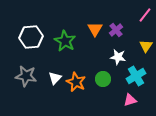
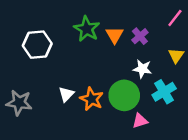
green star: (65, 41) -> (87, 29), moved
gray star: (26, 76) -> (19, 103), moved
green circle: (103, 79) -> (124, 95), size x1.6
pink triangle: (130, 100) -> (140, 121), moved

